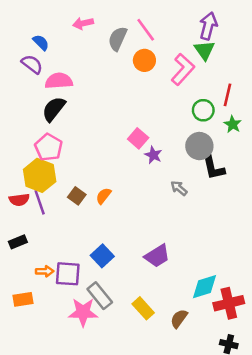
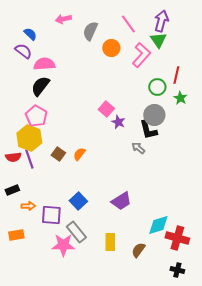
pink line: (146, 30) -> (128, 24), moved
black L-shape: (213, 168) -> (148, 130), moved
orange arrow: (45, 271) -> (28, 206), moved
red cross: (229, 303) -> (177, 238), turned 30
yellow rectangle: (143, 308) -> (110, 242), turned 42

